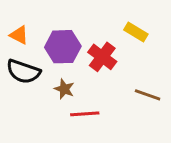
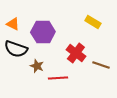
red cross: (102, 57) -> (76, 53), moved
brown star: (64, 89) -> (37, 66), moved

